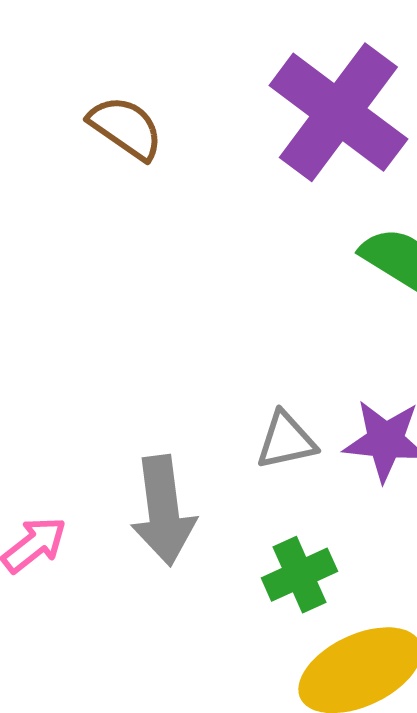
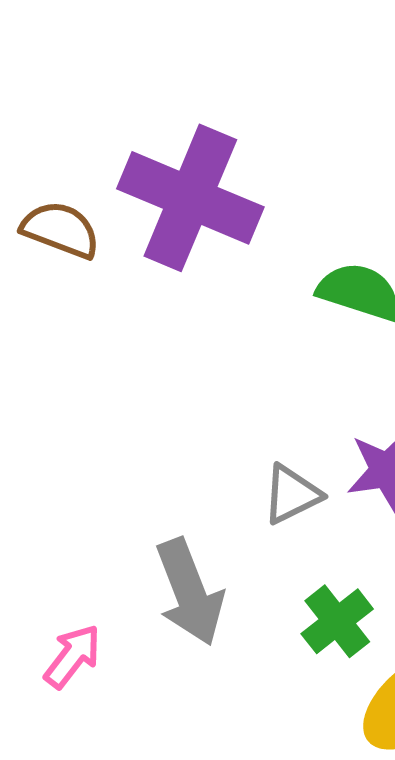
purple cross: (338, 112) -> (190, 198), moved

